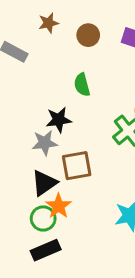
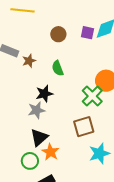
brown star: (48, 23) -> (29, 61), moved
brown square: (77, 166) -> (84, 127), moved
green circle: (43, 219) -> (30, 161), moved

